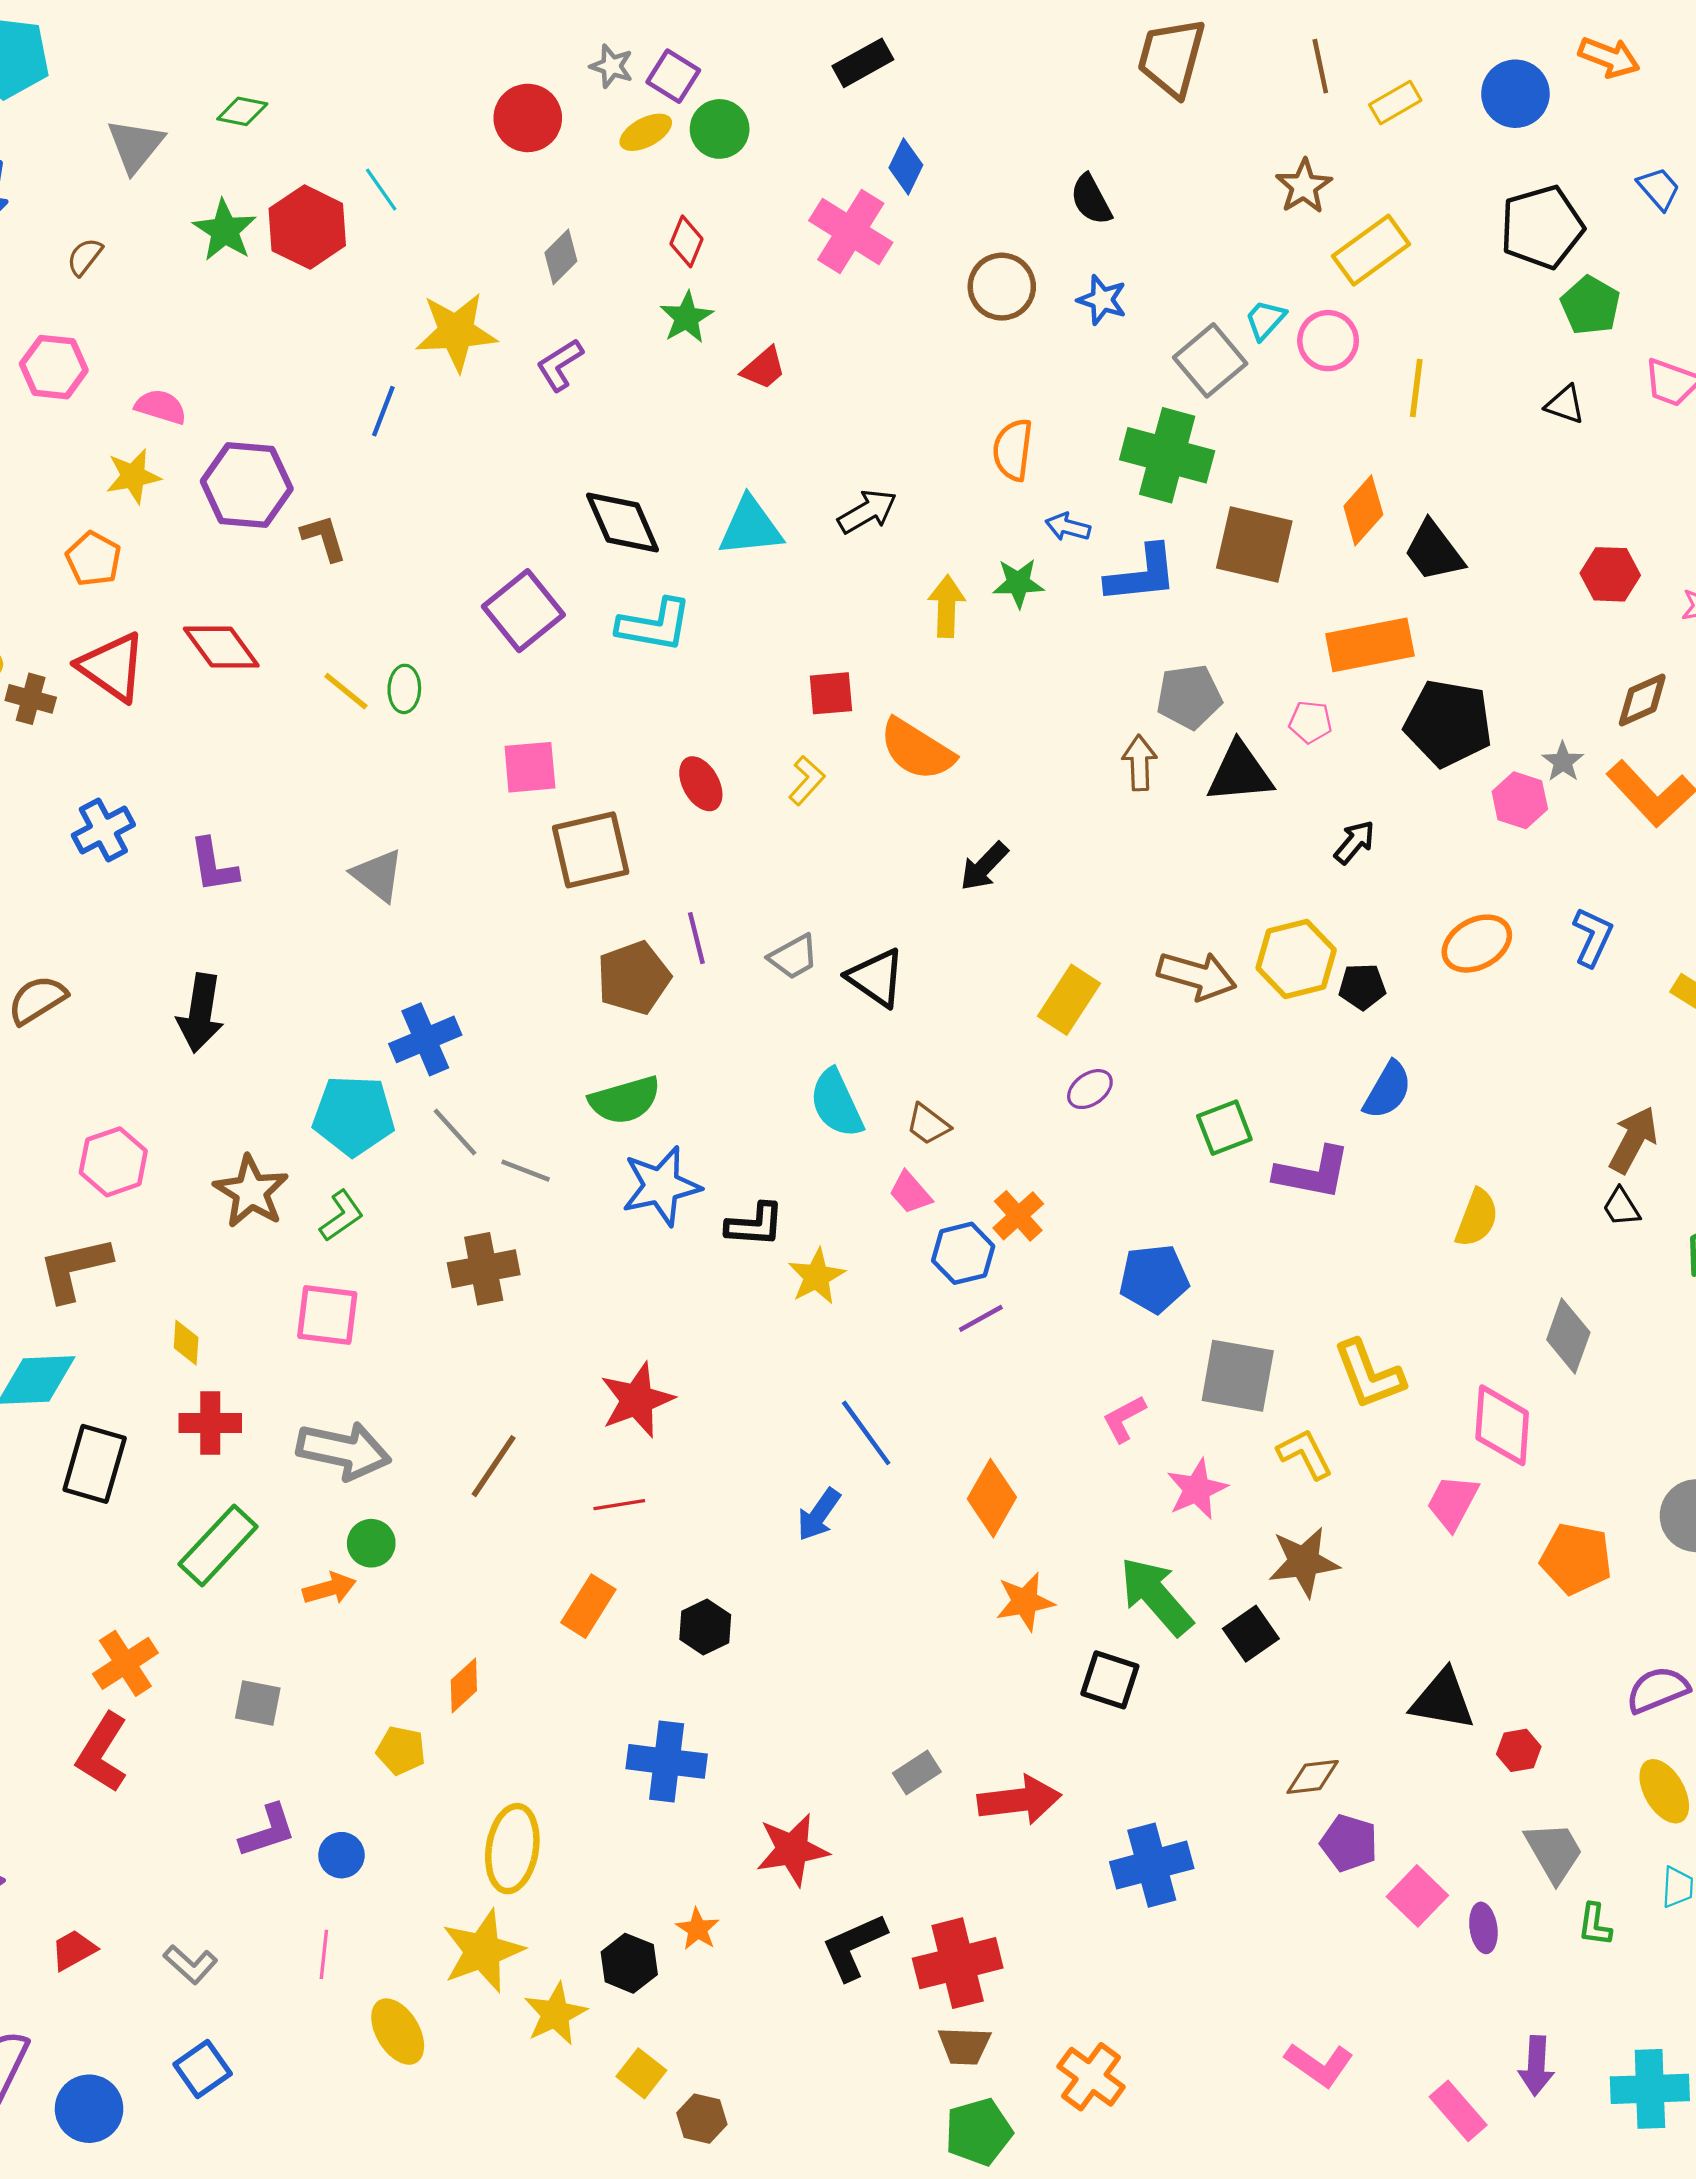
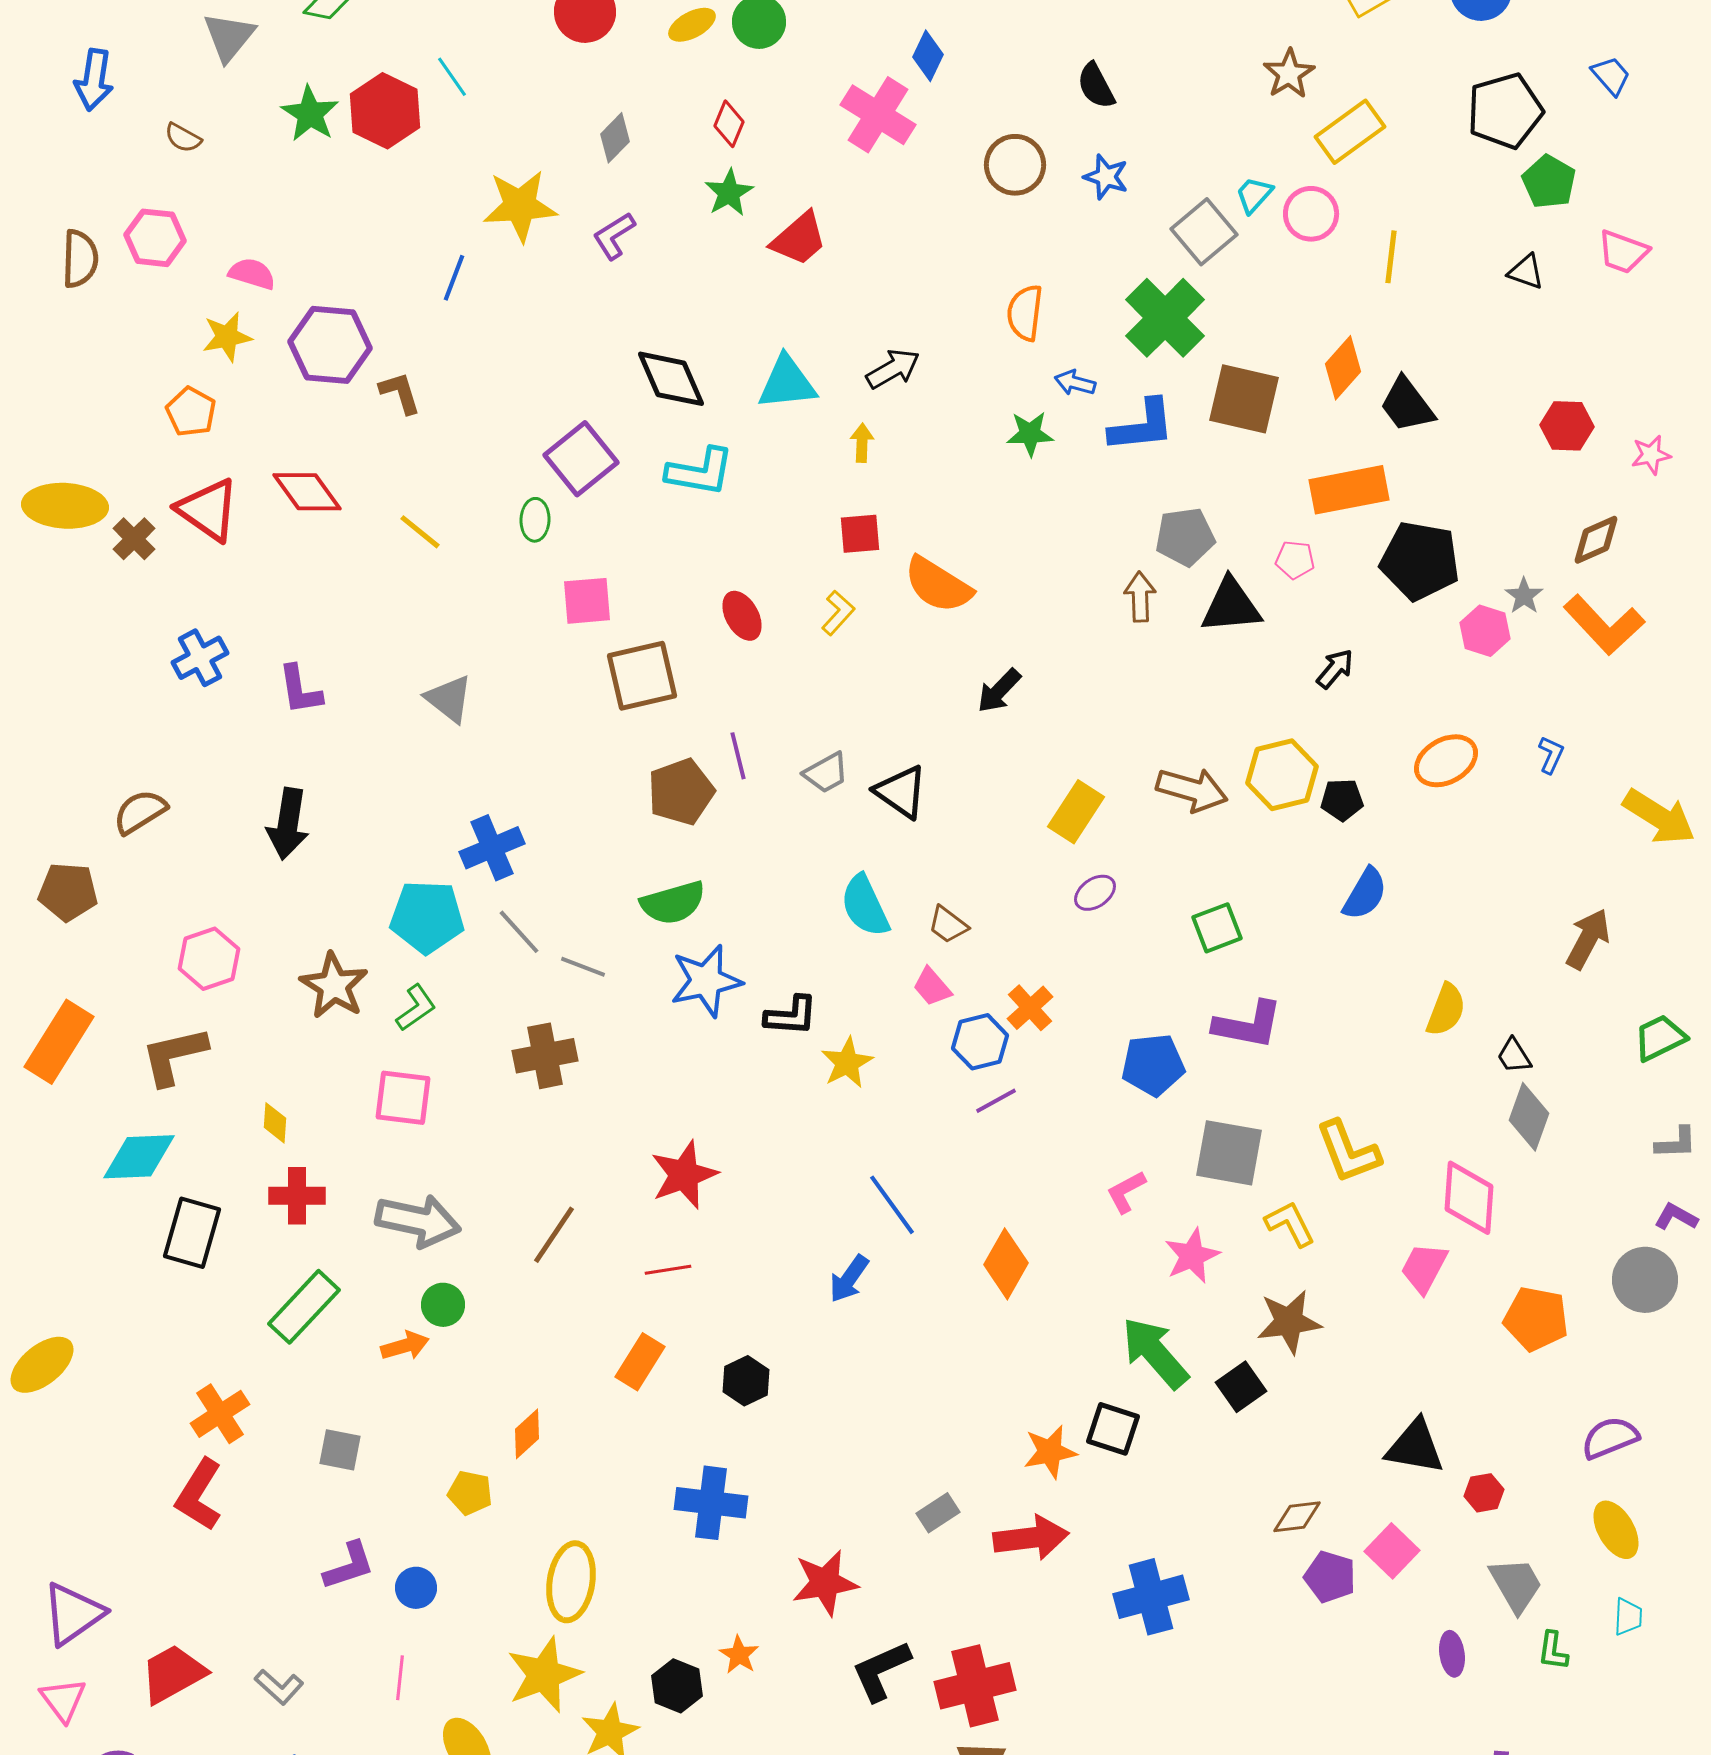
brown semicircle: (85, 257) -> (183, 138), turned -99
red trapezoid: (764, 368) -> (799, 239), size x1.4
green cross: (1167, 455) -> (1165, 318), turned 30
yellow arrow: (947, 606) -> (862, 443), moved, size x0.7
green ellipse: (404, 689) -> (535, 520), moved
brown cross: (31, 699) -> (134, 539), turned 30
blue L-shape: (1593, 937) -> (1551, 755), size x0.7
purple L-shape: (1313, 1173) -> (1248, 1025), moved
black trapezoid: (1621, 1207) -> (1514, 1056), moved
orange star: (1025, 1602) -> (1050, 1452), moved
pink square: (1417, 1896) -> (1392, 1551), moved
red trapezoid: (74, 1950) -> (173, 1674), size x1.6

